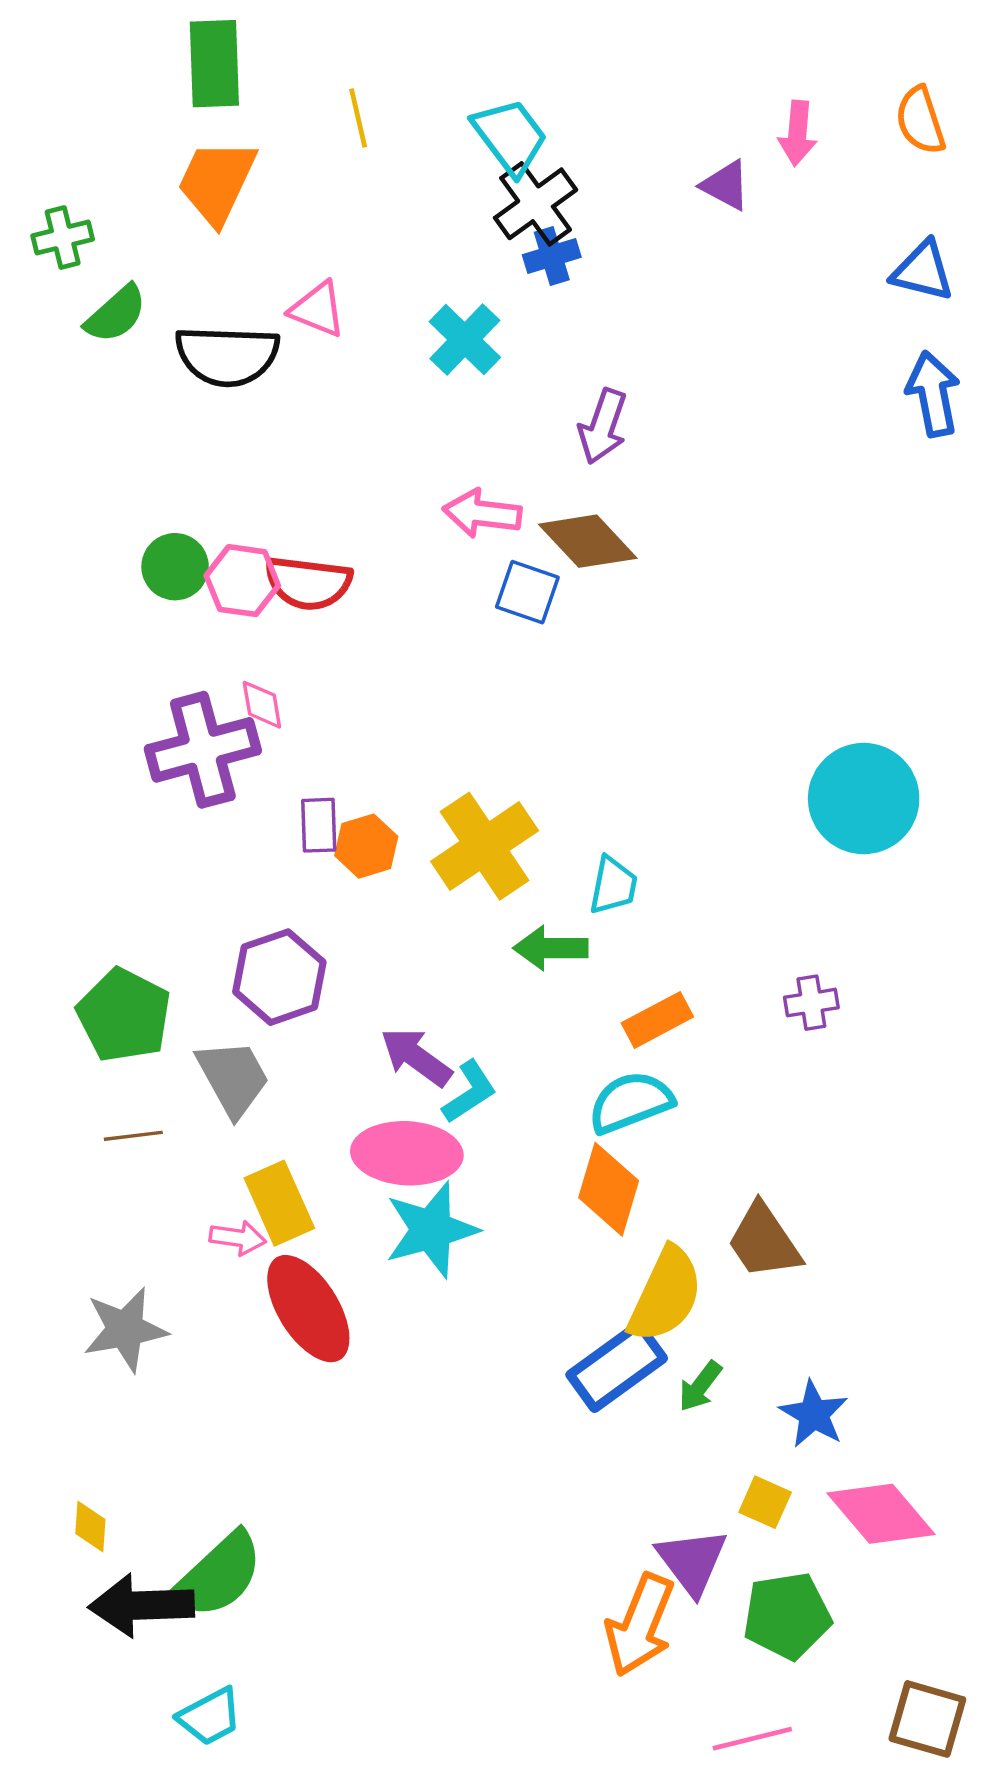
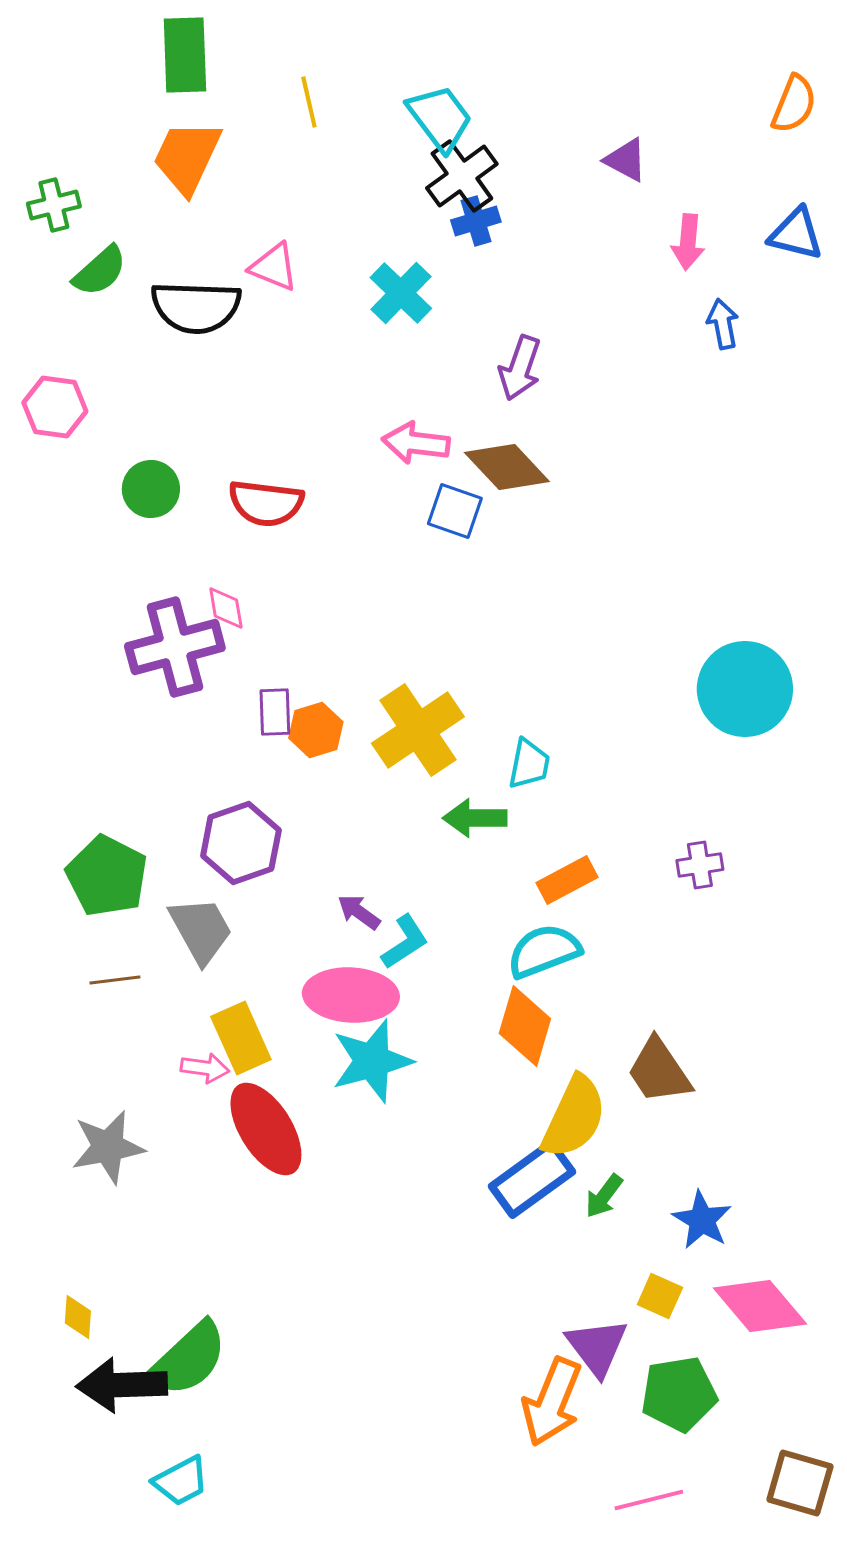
orange semicircle: (920, 120) -> (794, 104), turned -140
pink arrow: (798, 133) -> (688, 242), moved
blue arrow: (933, 394) -> (723, 324), moved, size x0.7
pink hexagon: (242, 581) -> (55, 407), moved
purple arrow: (416, 1057) -> (359, 912), size x0.7

